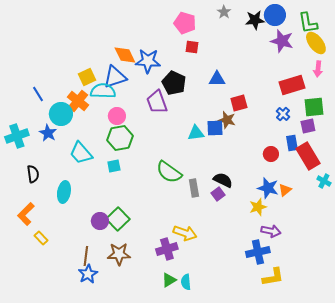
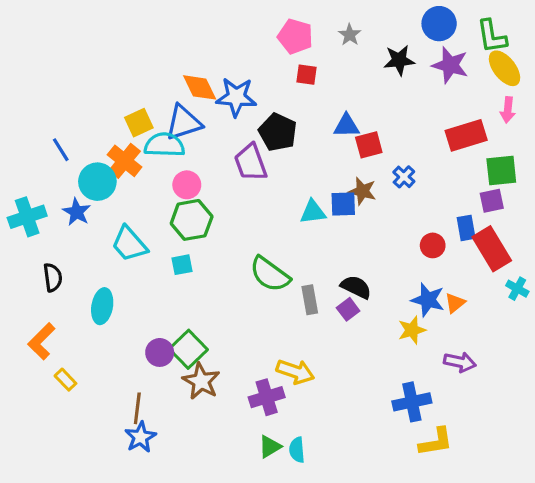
gray star: (224, 12) -> (350, 35), moved
black star: (255, 20) -> (399, 60), moved
red square: (239, 103) -> (369, 145), moved
blue cross: (283, 114) -> (404, 177), moved
purple arrow: (271, 231) -> (460, 362), moved
brown star: (119, 254) -> (201, 381), moved, turned 30

